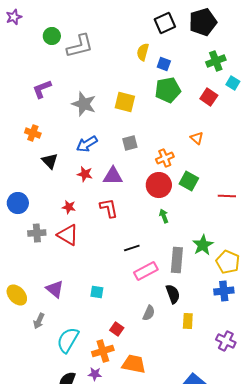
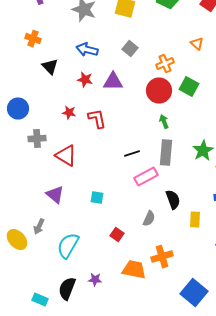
gray square: (130, 143) -> (130, 49), turned -35
blue arrow: (87, 144) -> (87, 50), turned 45
red L-shape: (109, 208) -> (97, 119), moved
red triangle: (68, 235) -> (66, 156), moved
gray rectangle: (177, 260) -> (166, 153), moved
yellow ellipse: (17, 295) -> (17, 240), moved
yellow rectangle: (188, 321) -> (195, 220), moved
orange cross: (103, 351) -> (162, 257), moved

